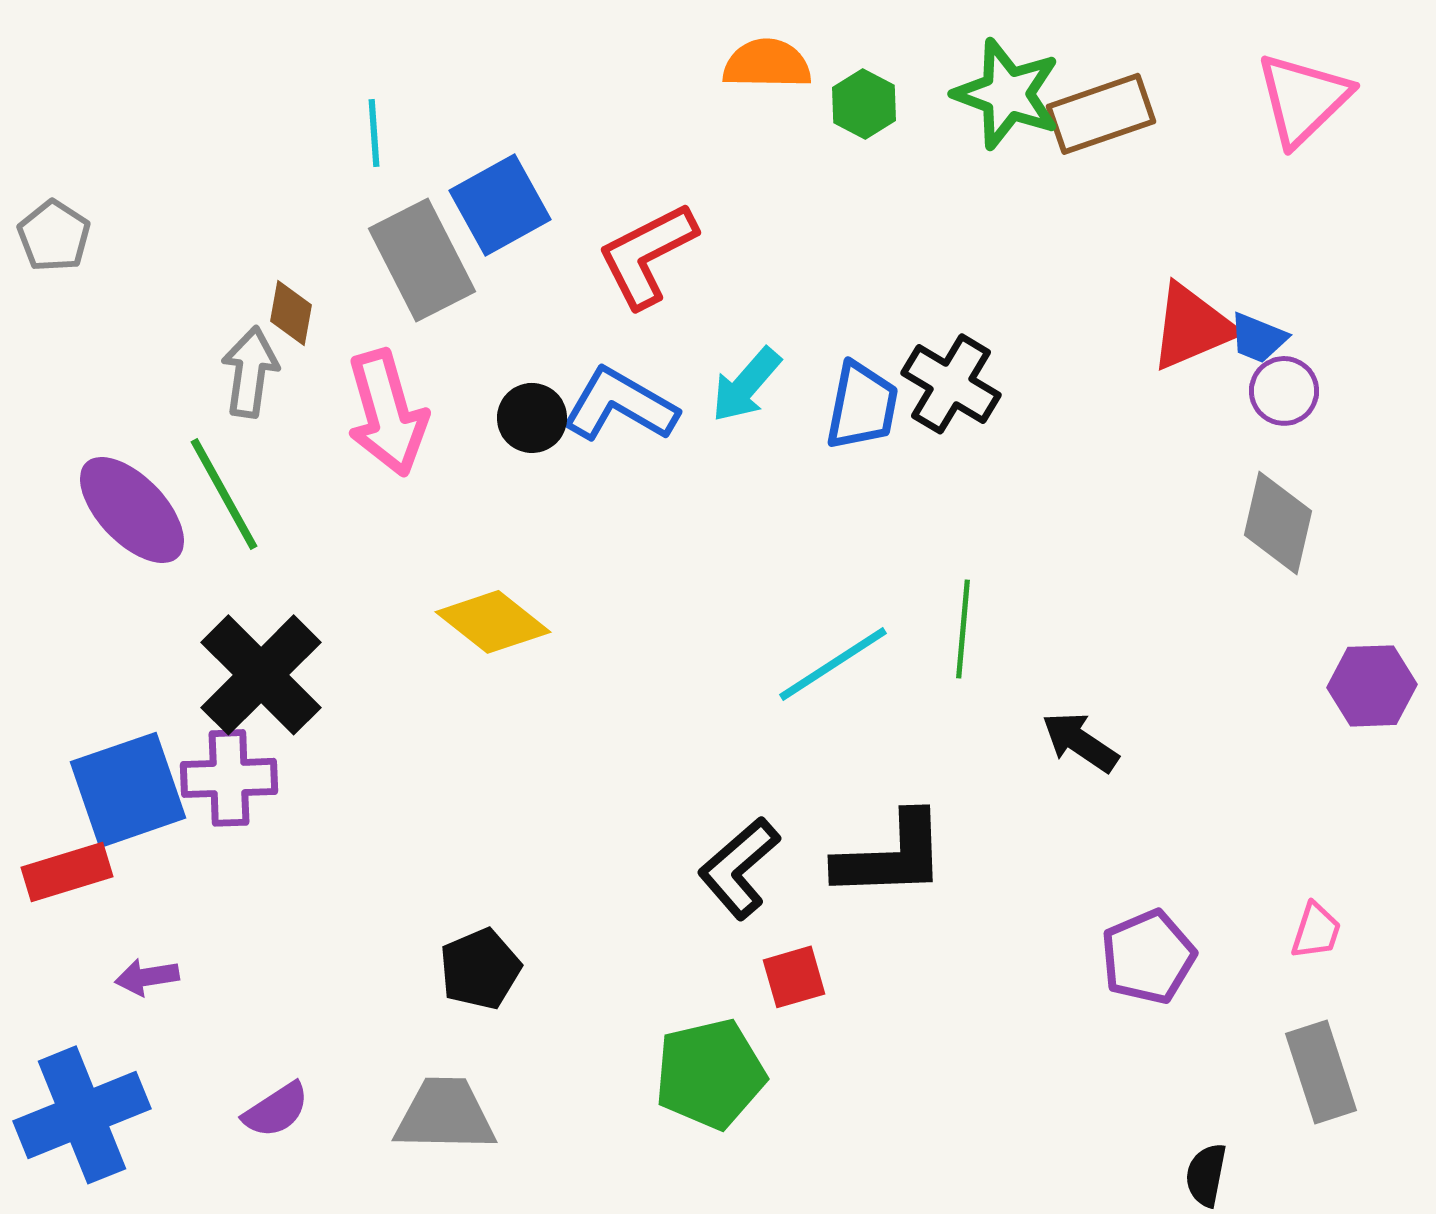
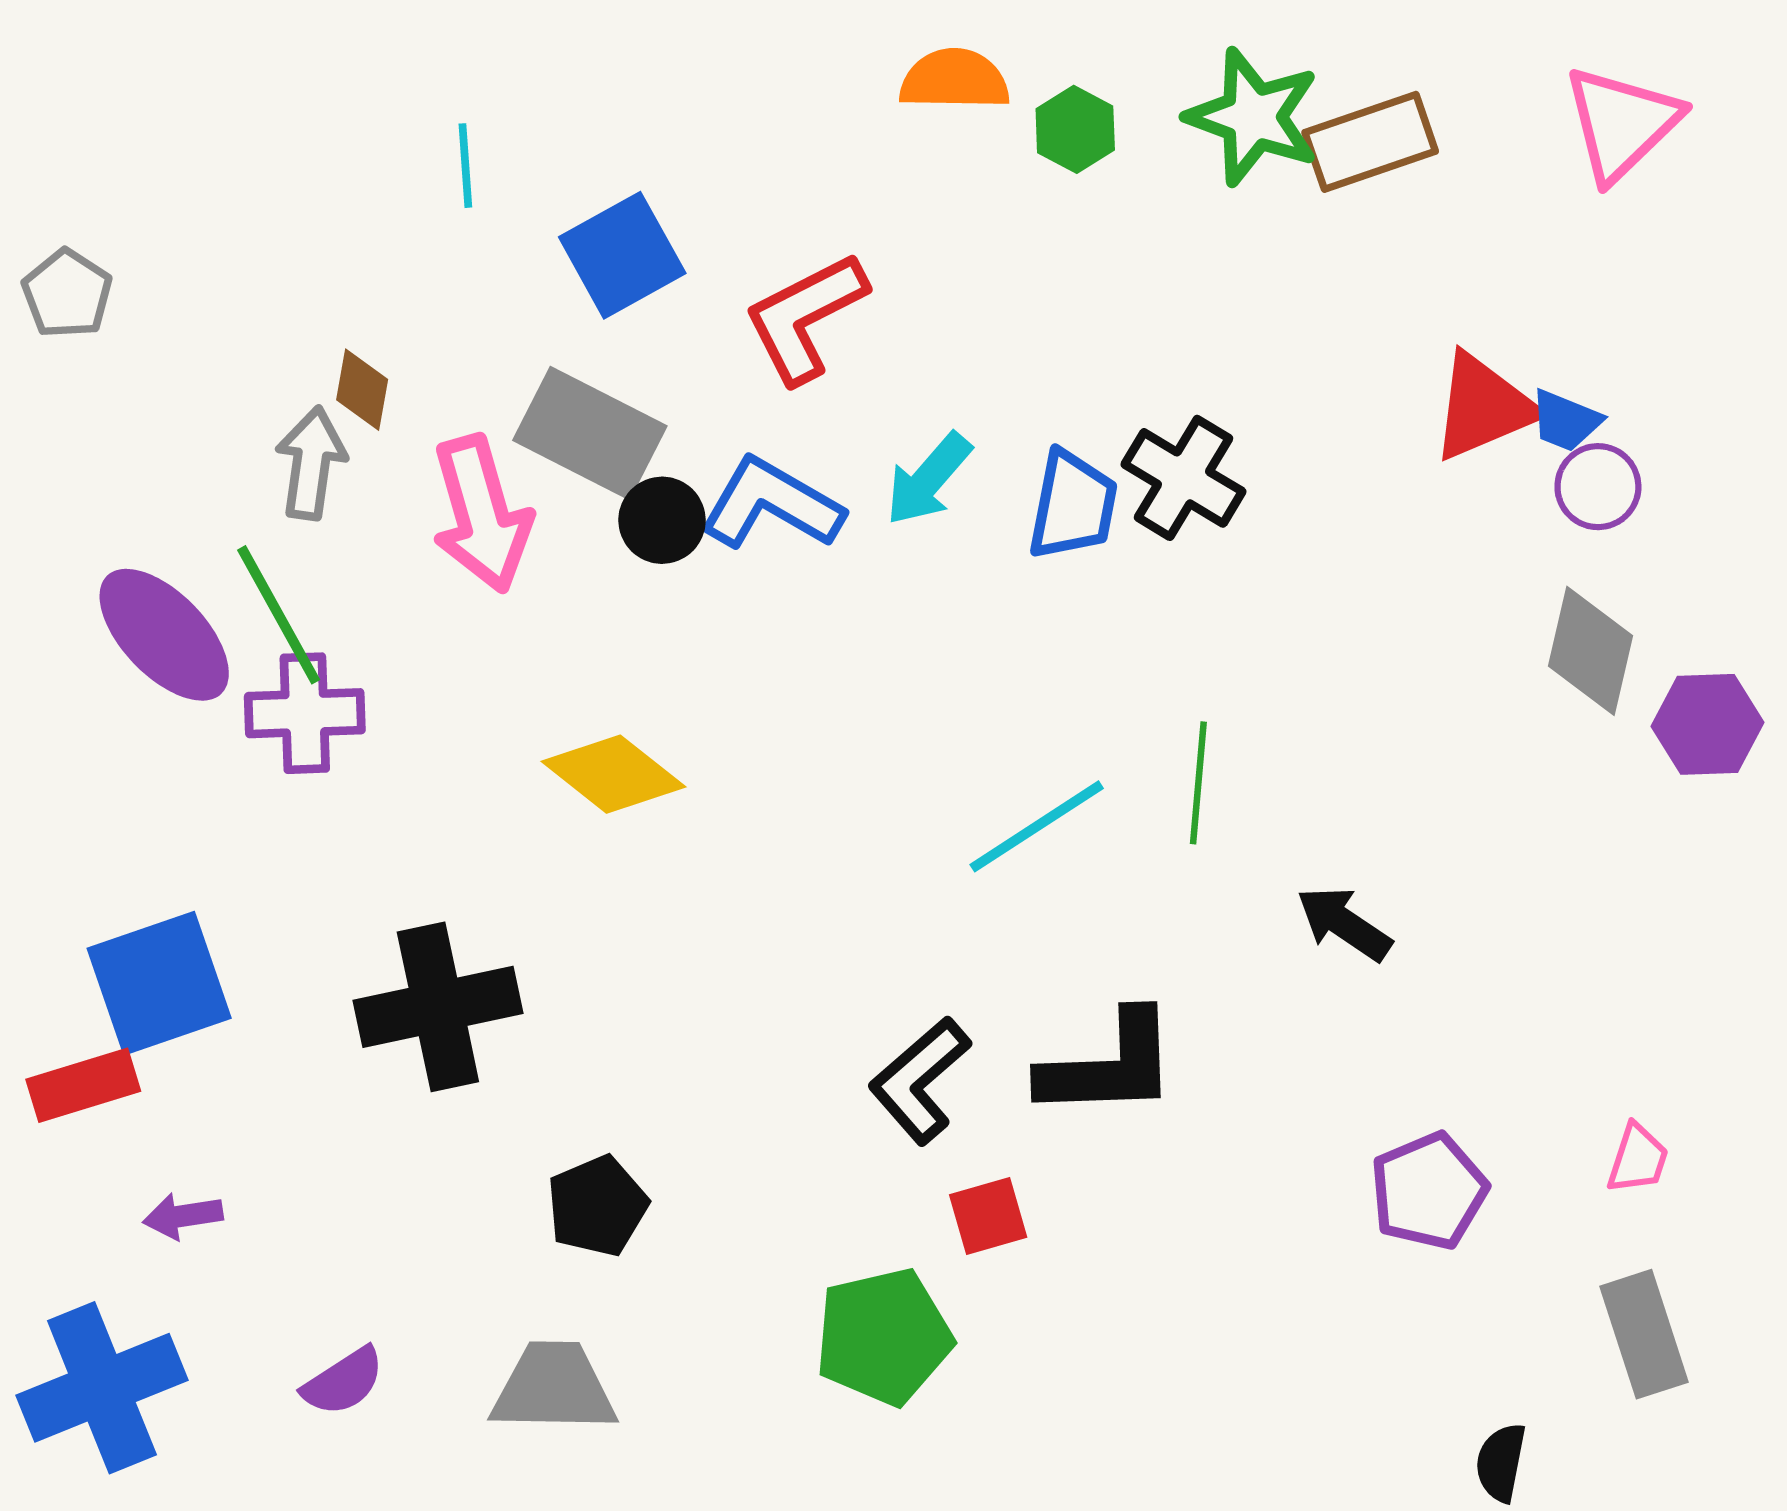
gray rectangle: (422, 260) -> (590, 433), moved, turned -36
black cross: (261, 675) -> (438, 1007), moved, turned 33
purple hexagon: (1372, 686) -> (1707, 724), moved
purple cross: (229, 778) -> (305, 713), moved

